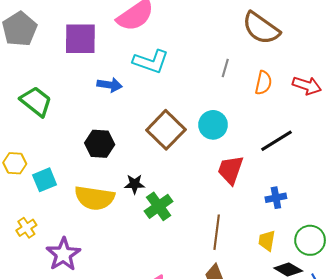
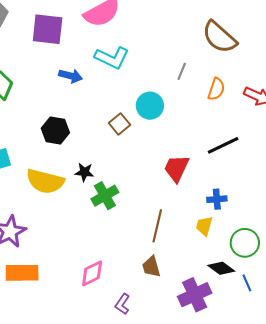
cyan circle: (213, 125) -> (150, 106), moved
brown square: (166, 130) -> (119, 124), size x0.6
yellow trapezoid: (267, 241) -> (204, 226), moved

